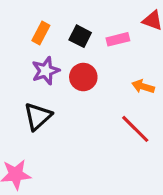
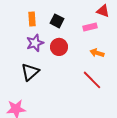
orange rectangle: (41, 33) -> (32, 19), turned -32
pink rectangle: (118, 39) -> (90, 27), moved

